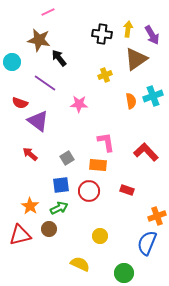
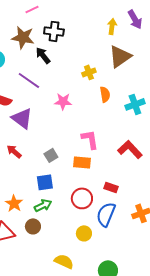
black cross: (102, 34) -> (54, 31), moved
purple arrow: (152, 35) -> (135, 19), moved
cyan cross: (153, 96) -> (135, 104), moved
orange semicircle: (131, 101) -> (105, 94), moved
red circle: (89, 191) -> (82, 198), moved
blue semicircle: (147, 243) -> (106, 214), moved

